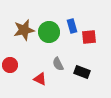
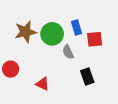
gray semicircle: (58, 64) -> (68, 52), moved
black rectangle: (82, 72) -> (87, 76), turned 49

